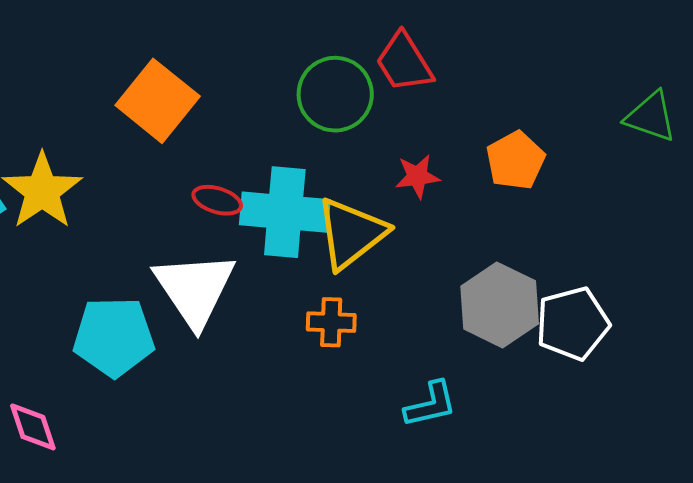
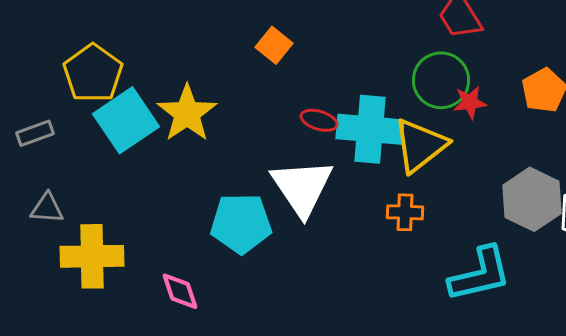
green circle: (335, 94) -> (441, 80), moved
orange square: (158, 101) -> (274, 45), size x0.6
cyan L-shape: (431, 404) -> (480, 274), size x1.6

